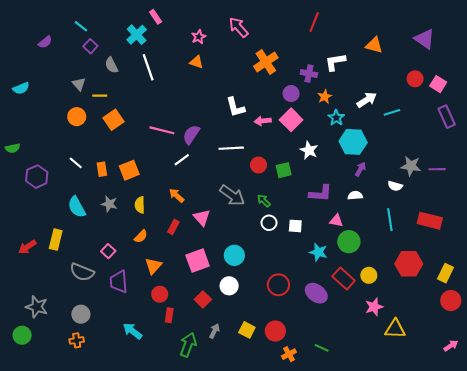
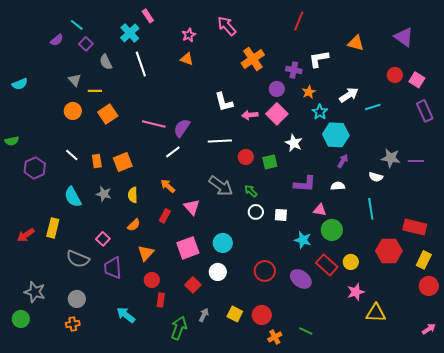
purple semicircle: (45, 42) -> (57, 40), moved
red rectangle: (430, 221) -> (415, 227), moved

